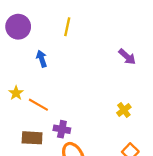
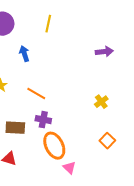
purple arrow: (127, 57) -> (104, 52), turned -48
orange line: (38, 105) -> (36, 94), moved

